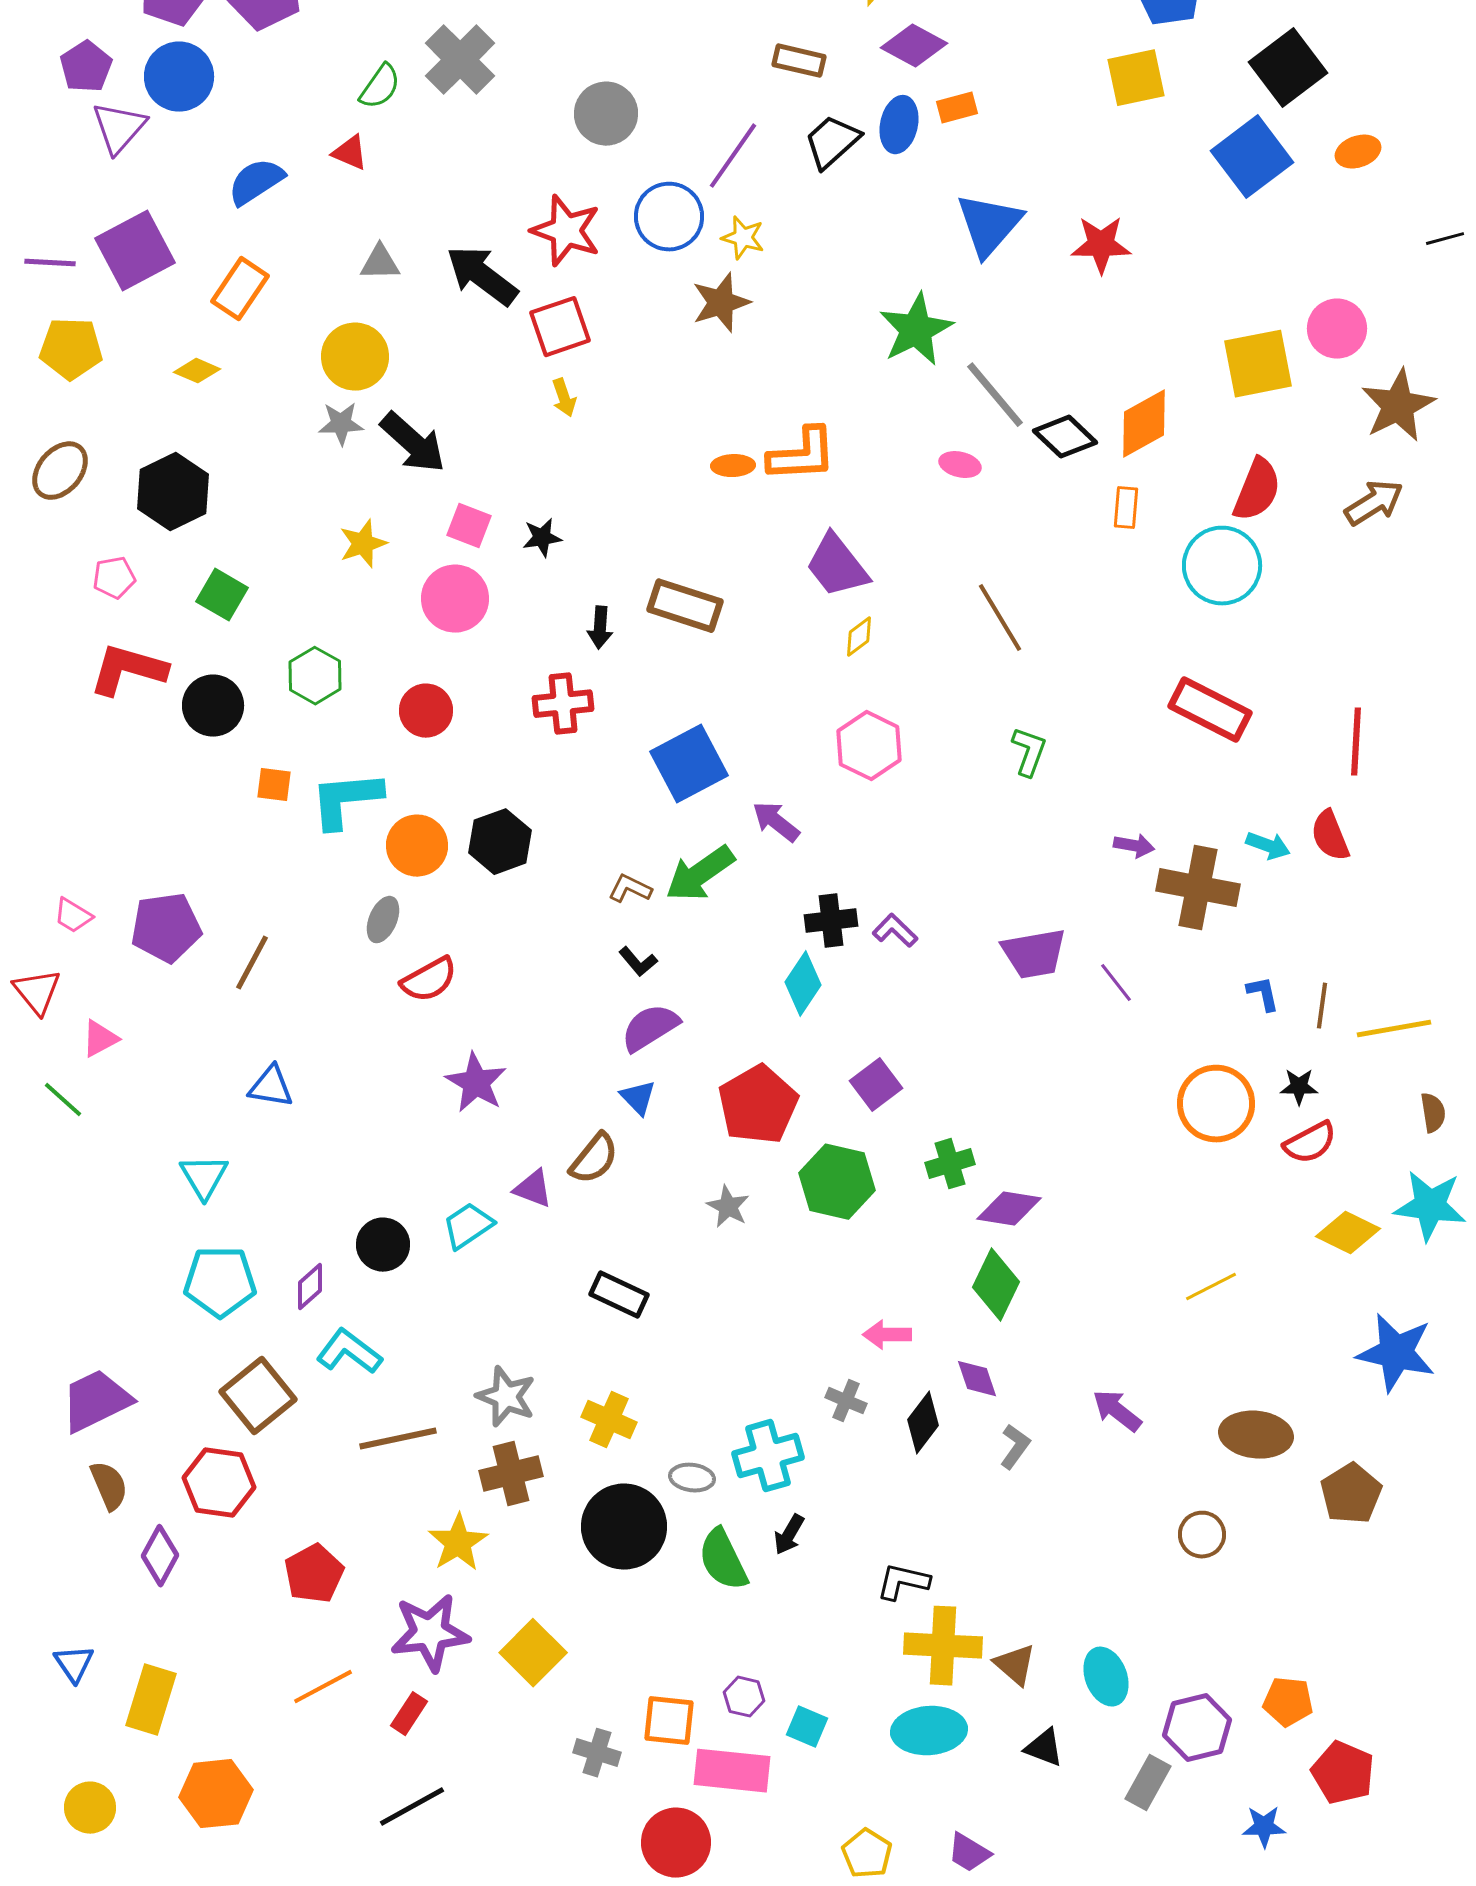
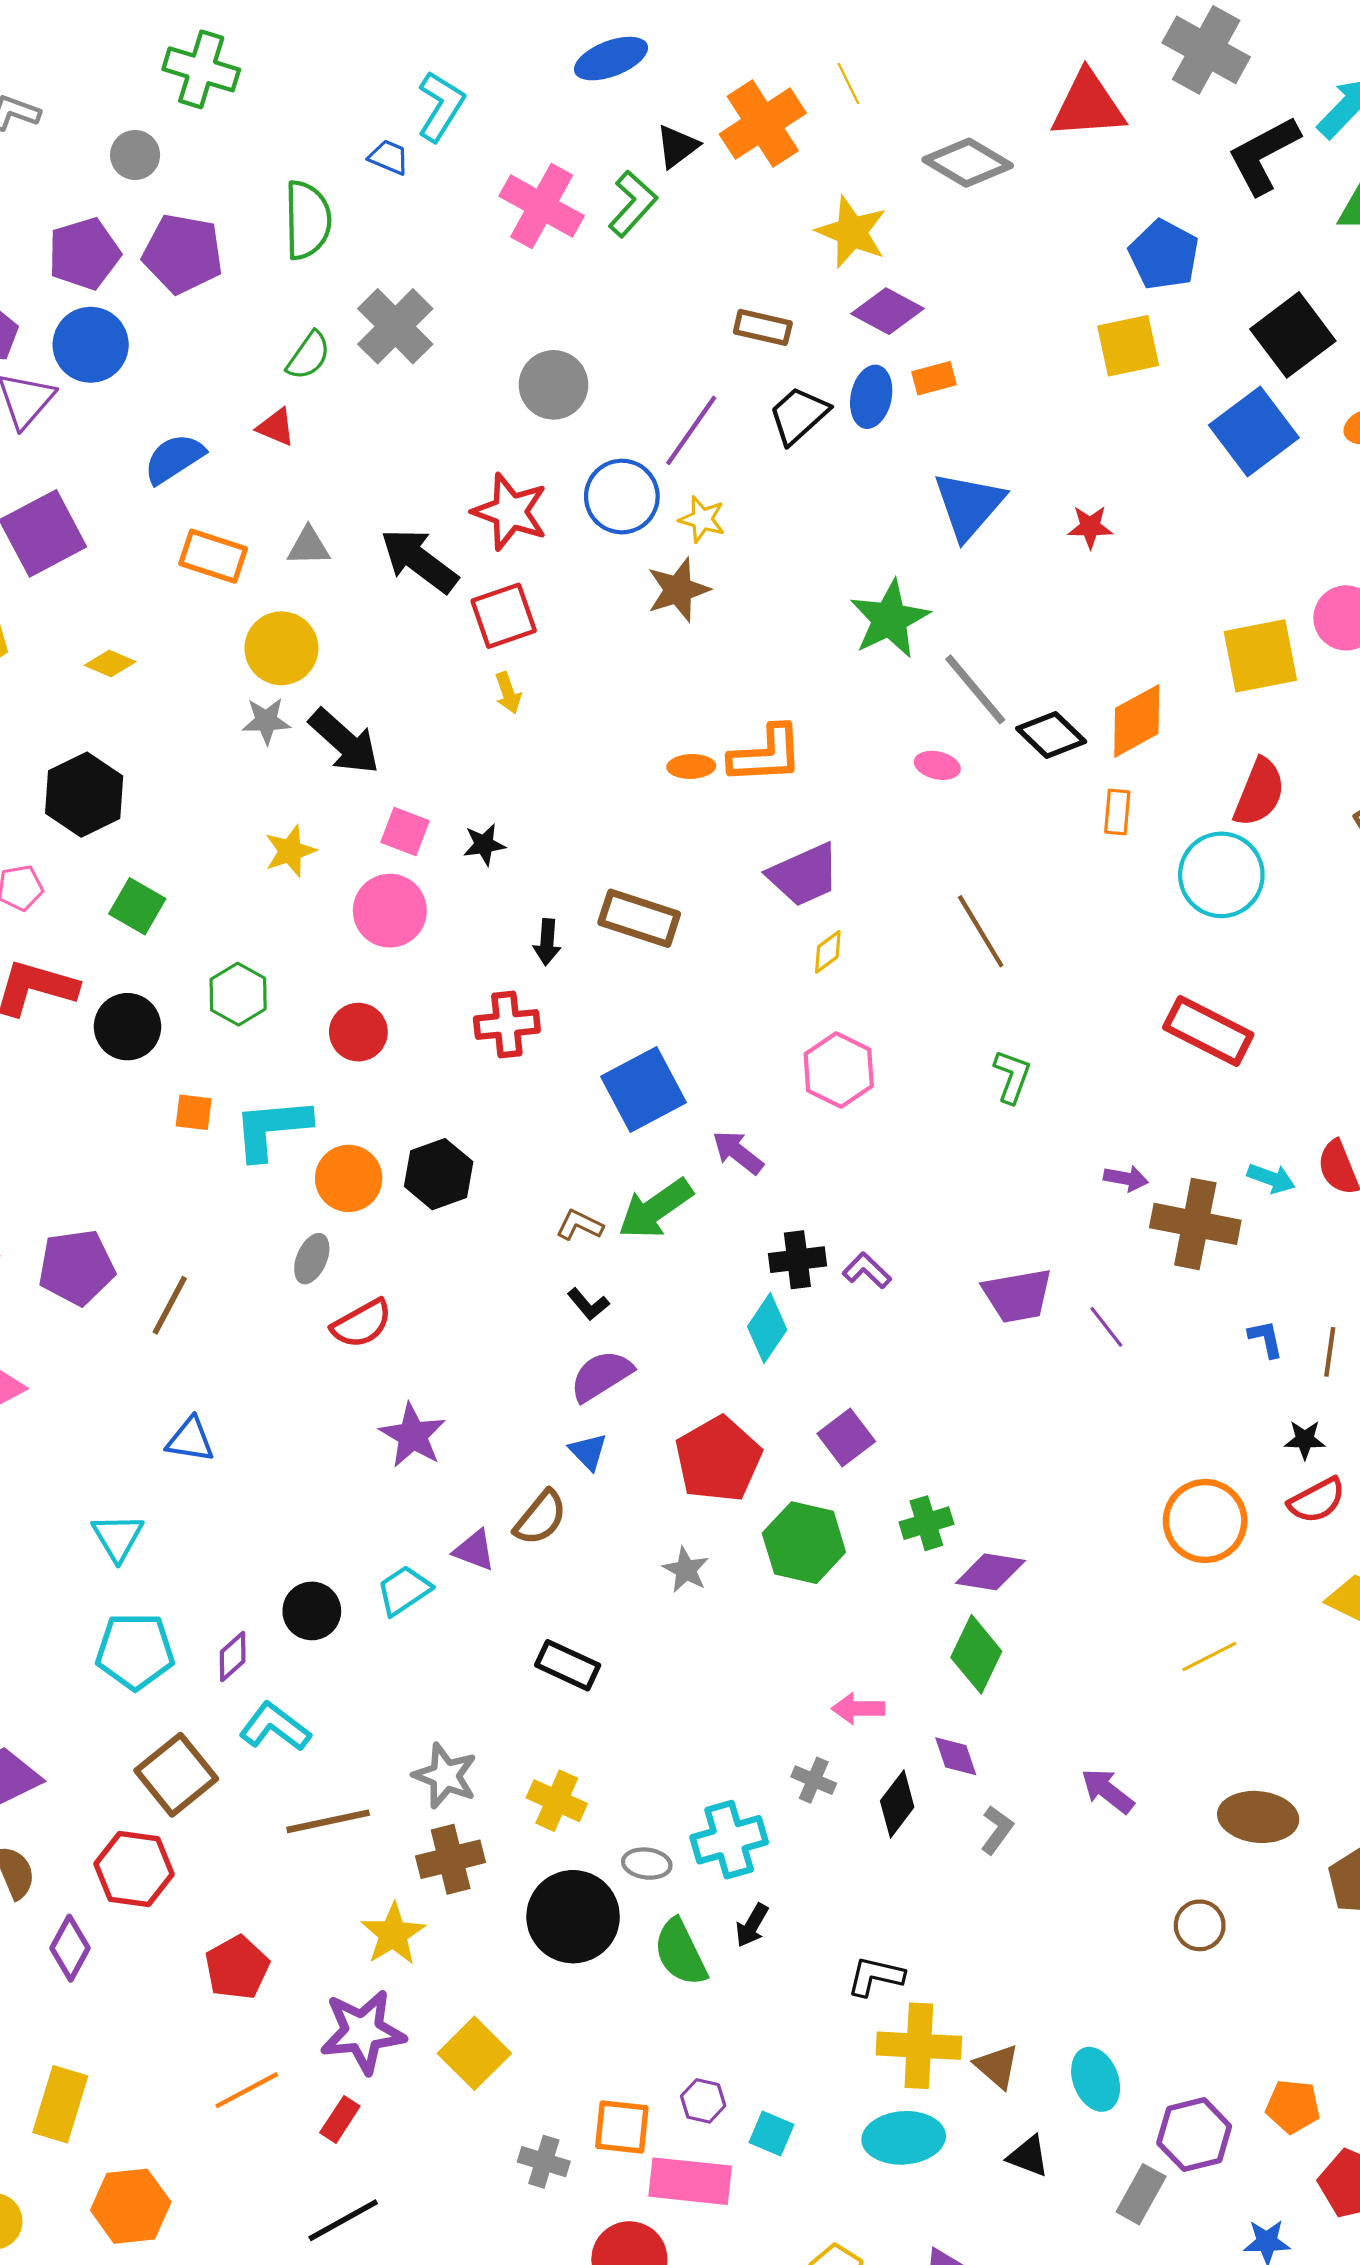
red star: (1101, 245) -> (1090, 527), size x0.7
orange rectangle: (240, 289) -> (213, 556), moved, turned 74
purple trapezoid: (837, 566) -> (804, 875), turned -76
orange circle: (1216, 1104) -> (1205, 1521), moved

